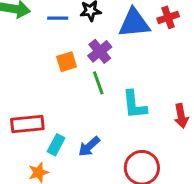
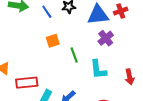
blue line: (58, 18) -> (47, 12), turned 56
purple cross: (100, 51) -> (106, 38), moved

